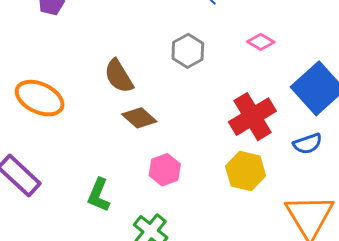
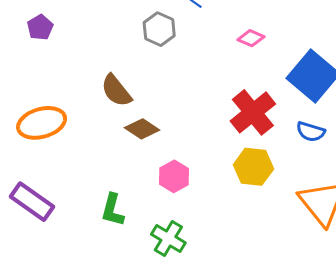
gray hexagon: (188, 51) -> (159, 29), moved
orange ellipse: (40, 98) -> (42, 123), turned -33
blue semicircle: (308, 144) -> (311, 132), turned 44

